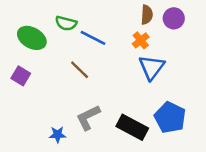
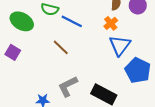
blue pentagon: (170, 117) -> (138, 70), moved

